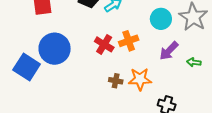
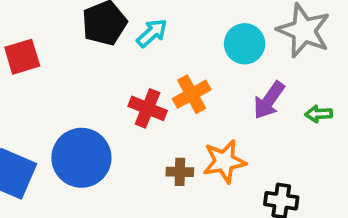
blue circle: (55, 49) -> (81, 158), moved

